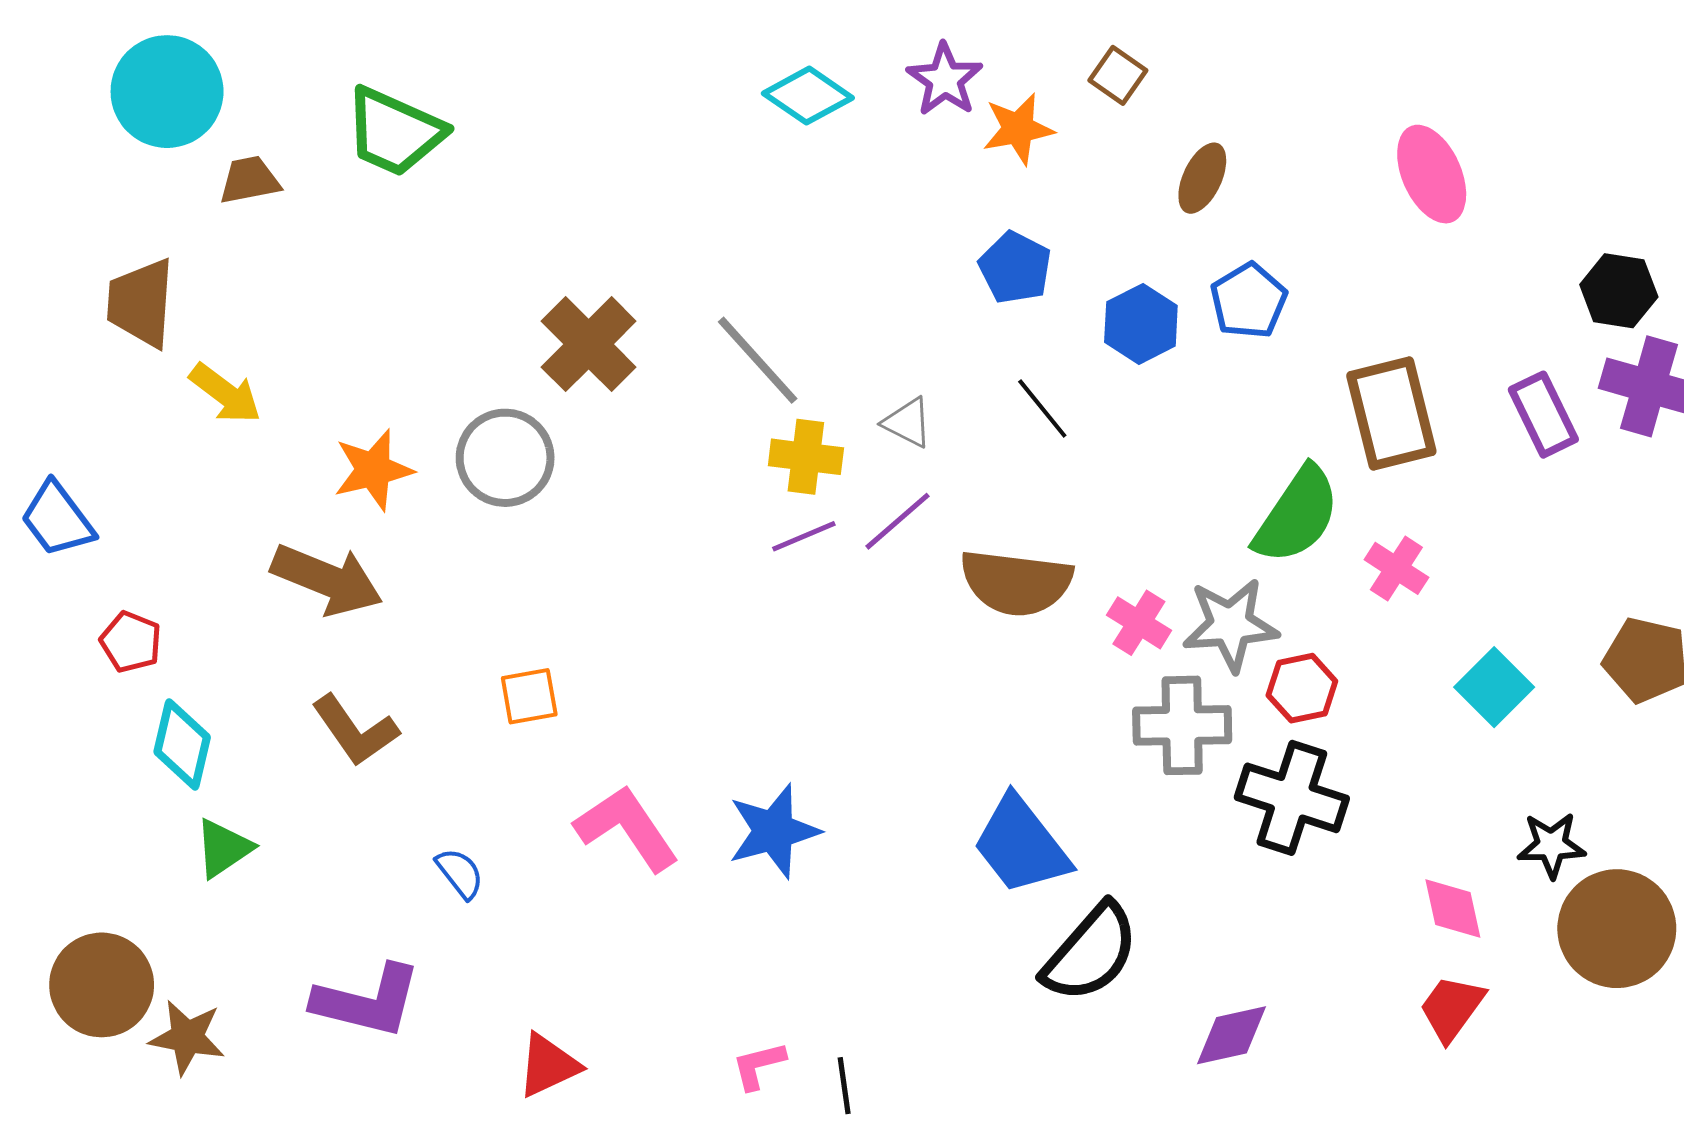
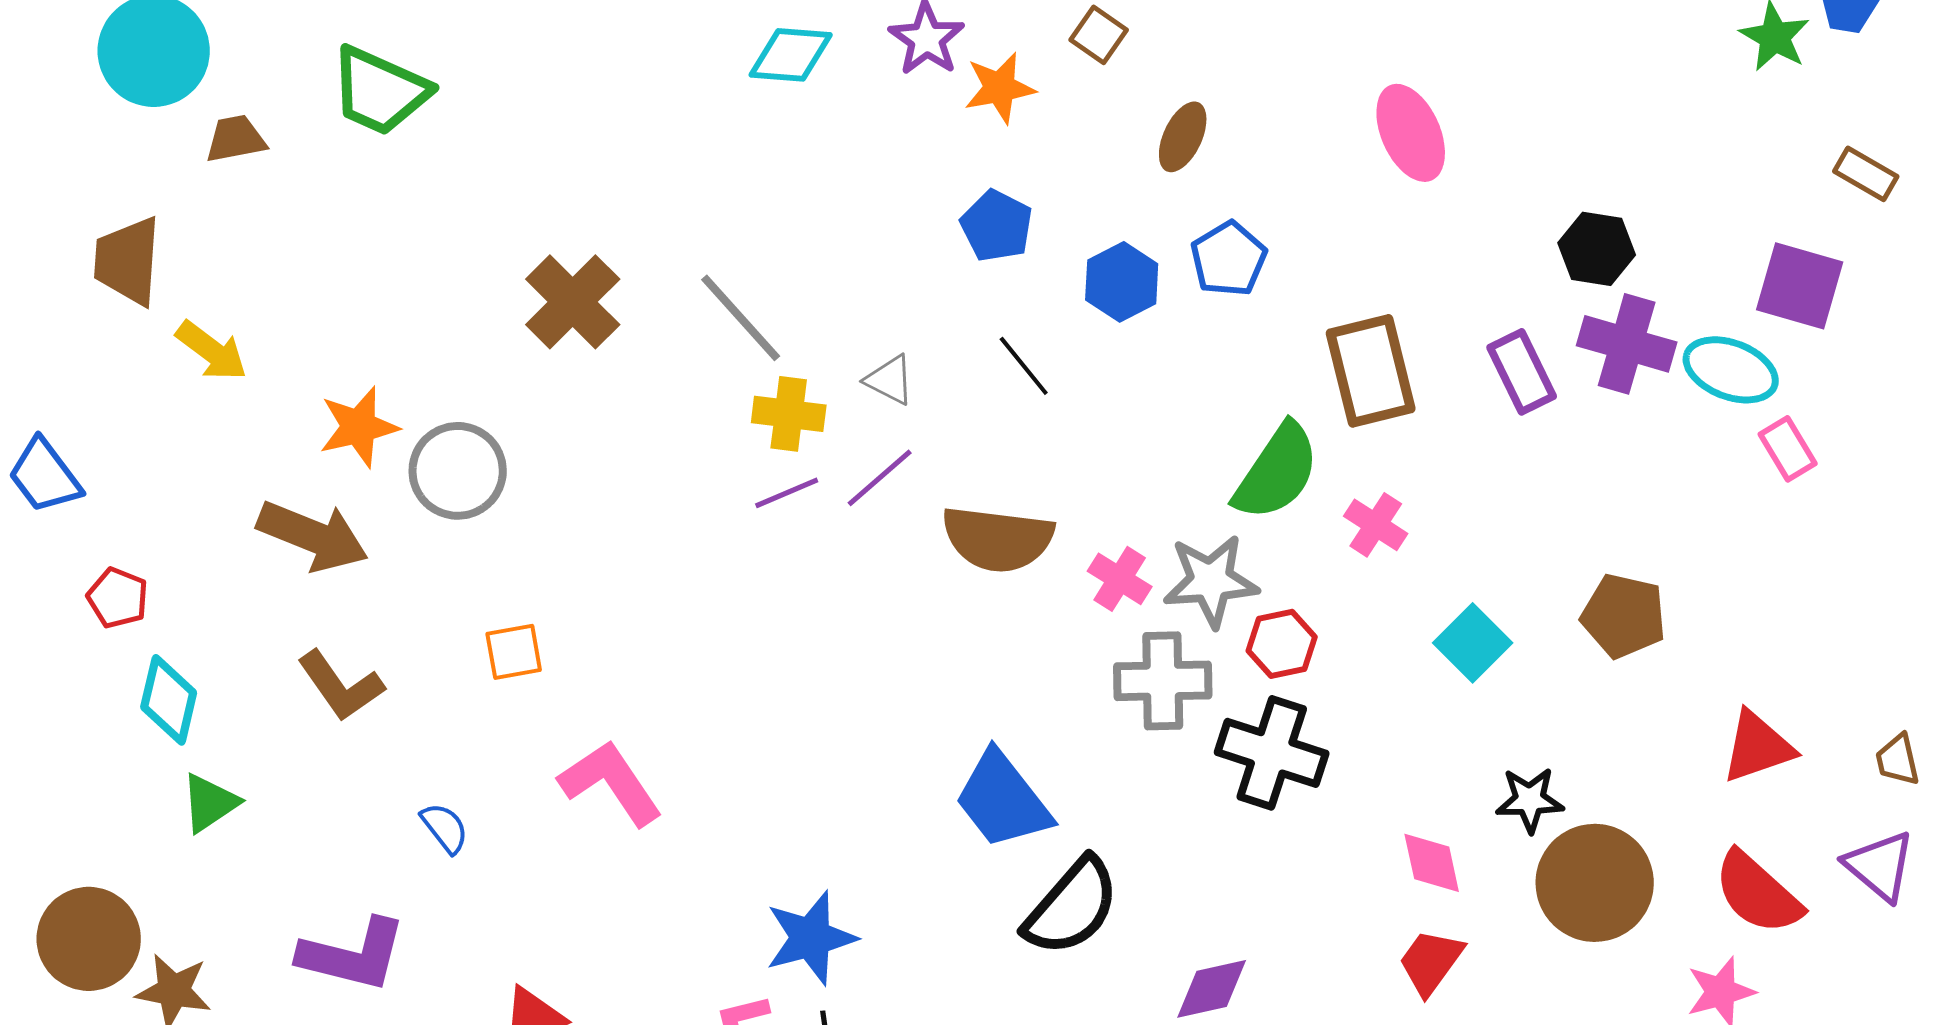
cyan diamond: (808, 96) -> (791, 55), turned -30
gray circle: (505, 458) -> (458, 471), moved
blue star: (774, 831) -> (811, 938), moved

